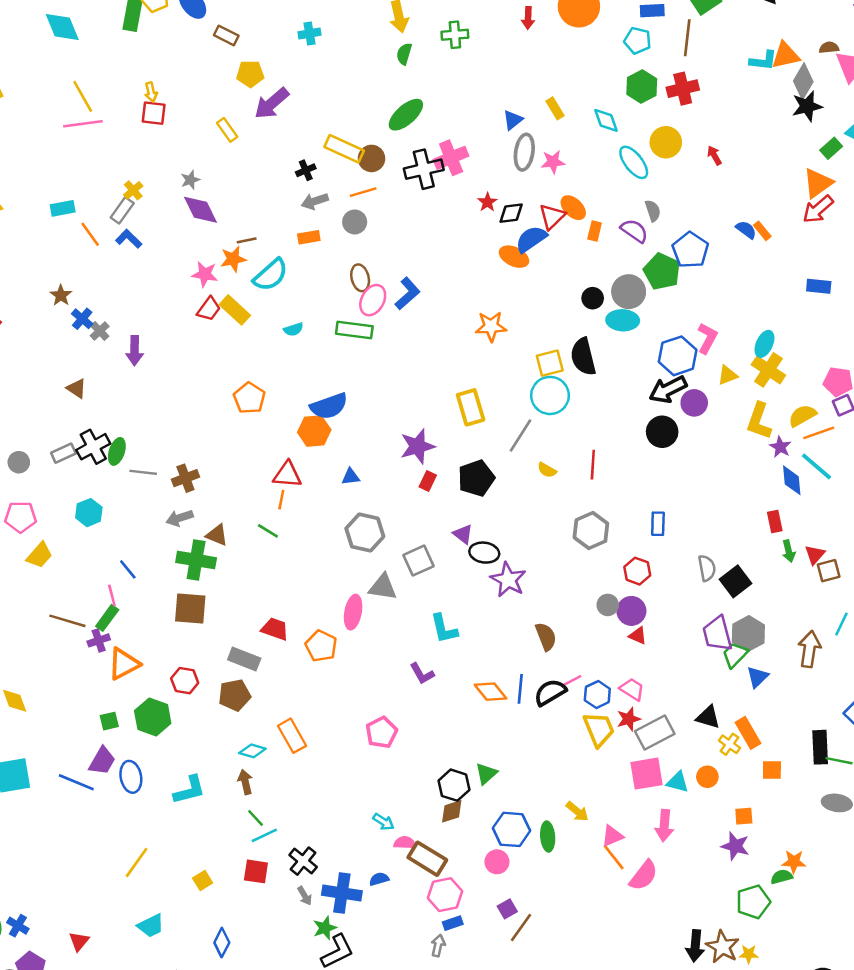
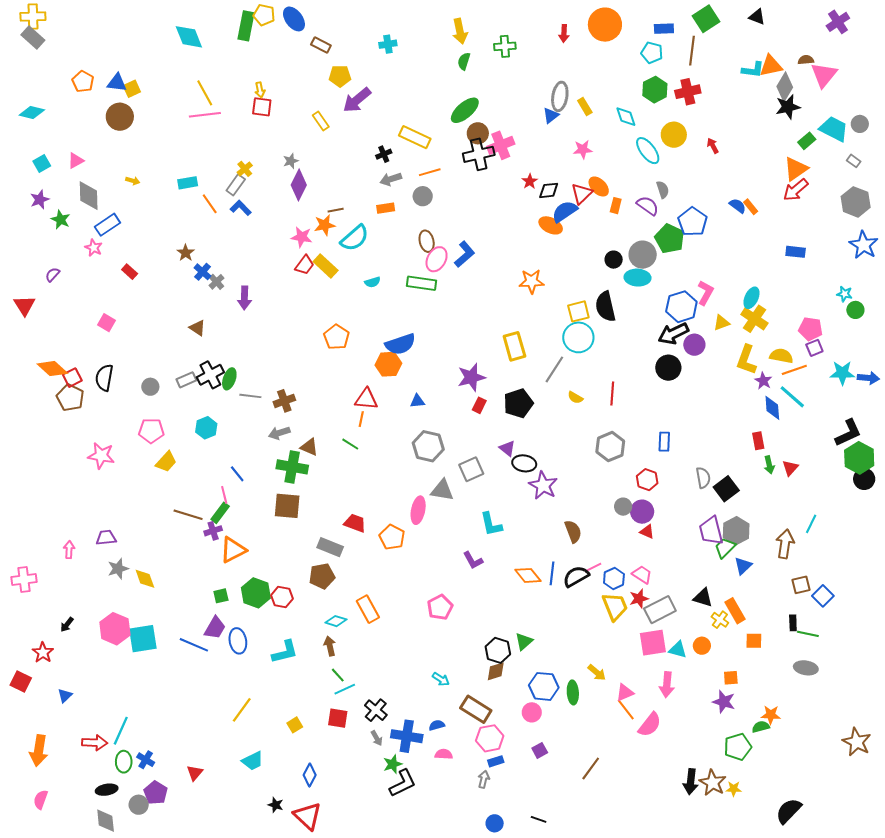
gray ellipse: (524, 152) -> (560, 96), moved
brown circle: (371, 158) -> (478, 133), moved
purple diamond: (200, 210) -> (299, 185), turned 52
yellow semicircle: (802, 416) -> (781, 356), turned 40
brown square: (829, 571) -> (801, 585), moved
red hexagon: (185, 681) -> (282, 597), moved
black rectangle: (820, 747) -> (793, 623), size x0.6
pink semicircle: (405, 843) -> (444, 754), moved
brown line: (521, 927) -> (591, 768), moved

